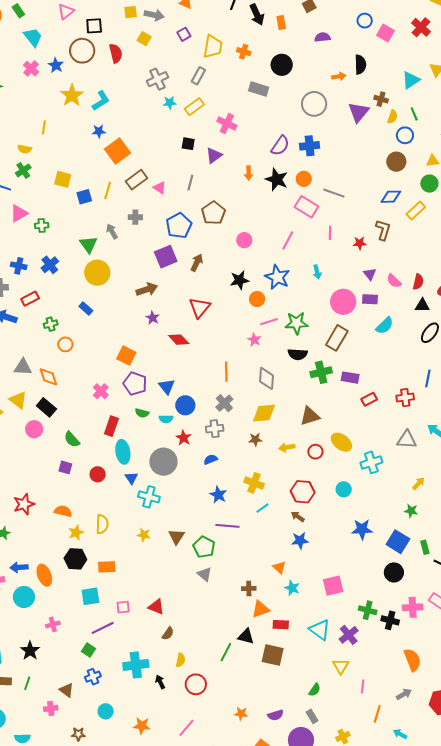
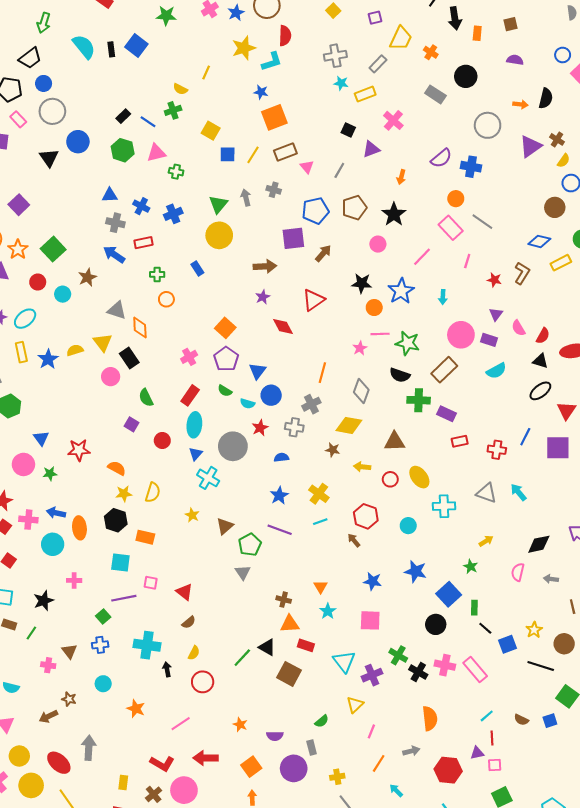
red semicircle: (116, 53) -> (285, 36), moved
black star: (277, 179) -> (394, 214), moved
blue star: (300, 540) -> (373, 581), moved

